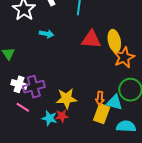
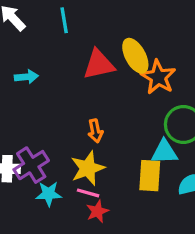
orange arrow: (100, 98) -> (95, 131), moved
pink line: (23, 107) -> (88, 193), moved
red star: (62, 116) -> (97, 211), moved
cyan star: (49, 118) -> (49, 194), moved

